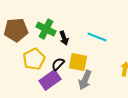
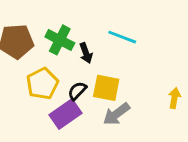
cyan line: (97, 37) -> (122, 37), moved
gray arrow: (85, 80) -> (116, 114), turned 30

